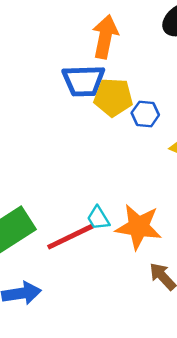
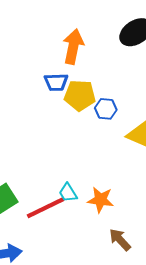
blue trapezoid: (84, 81) -> (56, 82), size x0.7
orange star: (139, 227) -> (100, 200), size x0.7

